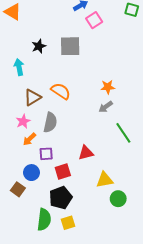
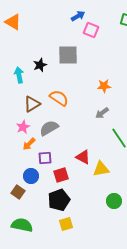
pink square: (94, 20) -> (91, 30), turned -35
black star: (39, 46) -> (40, 65), moved
orange star: (108, 87) -> (104, 86), moved
gray semicircle: (50, 122) -> (49, 128), turned -132
red triangle: (86, 153) -> (83, 157), turned 42
yellow triangle: (105, 180) -> (101, 169), moved
green semicircle: (44, 220) -> (22, 225), moved, turned -85

